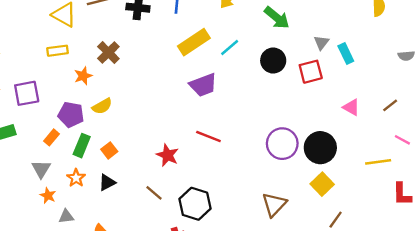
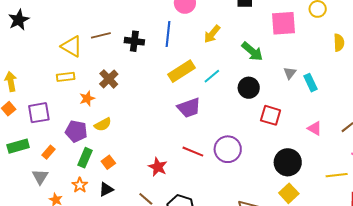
red square: (311, 72) -> (271, 115), moved, turned 30
orange rectangle: (52, 137) -> (49, 152), moved
purple circle: (282, 144) -> (228, 149), moved
gray triangle: (41, 169) -> (40, 177), moved

